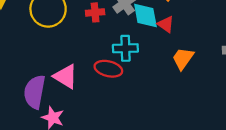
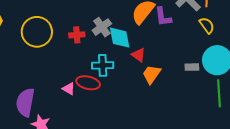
red triangle: (166, 24) -> (138, 55), moved
pink triangle: (66, 76) -> (69, 89), moved, size x0.6

